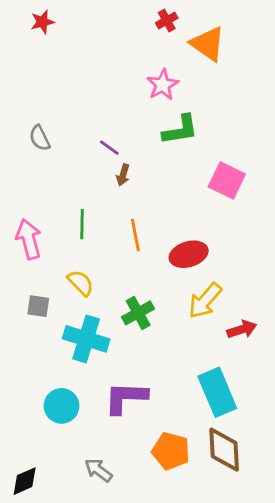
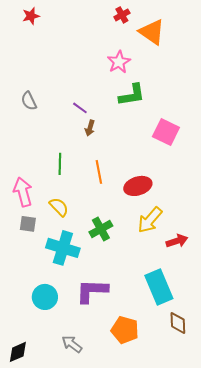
pink arrow: (29, 239) -> (23, 192), moved
brown diamond: (224, 450) -> (178, 323), moved, size x0.7

